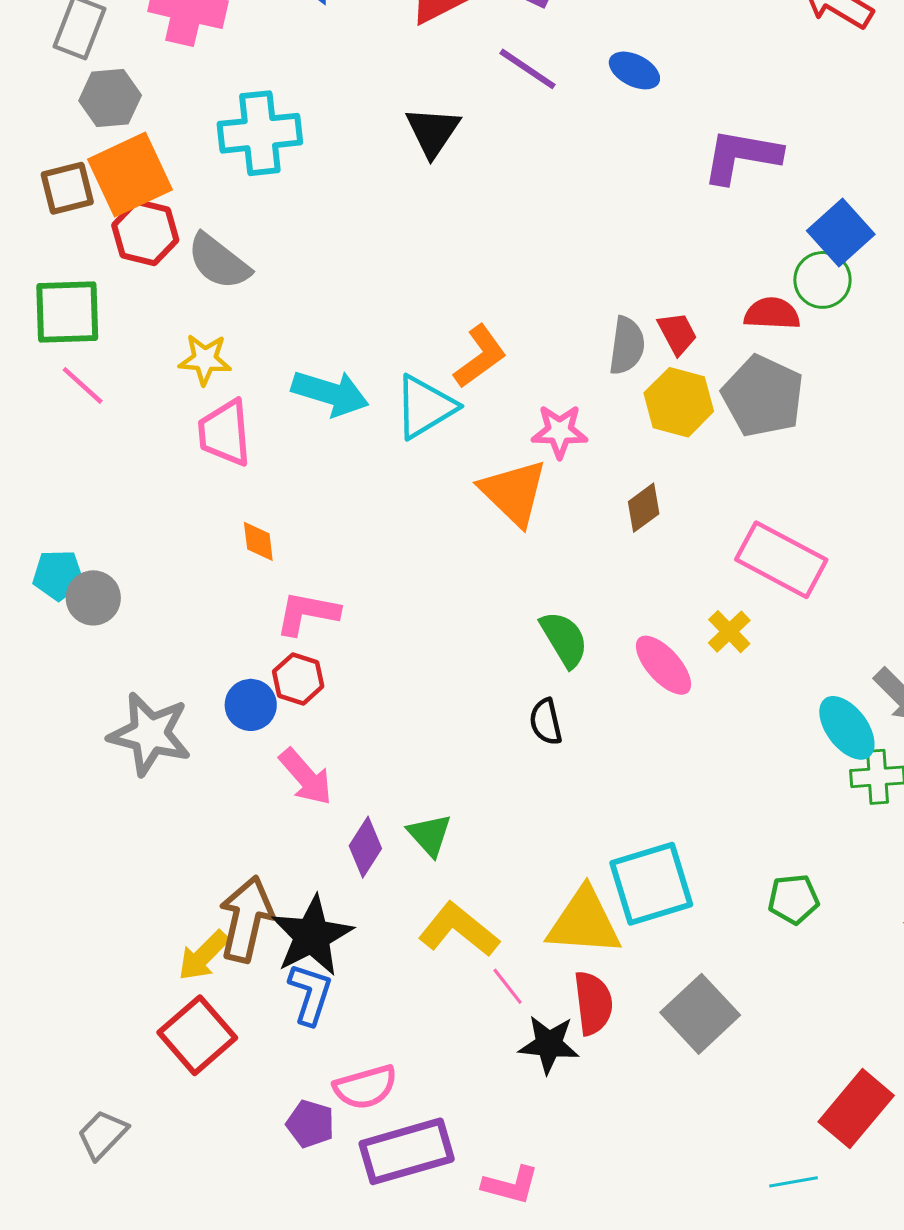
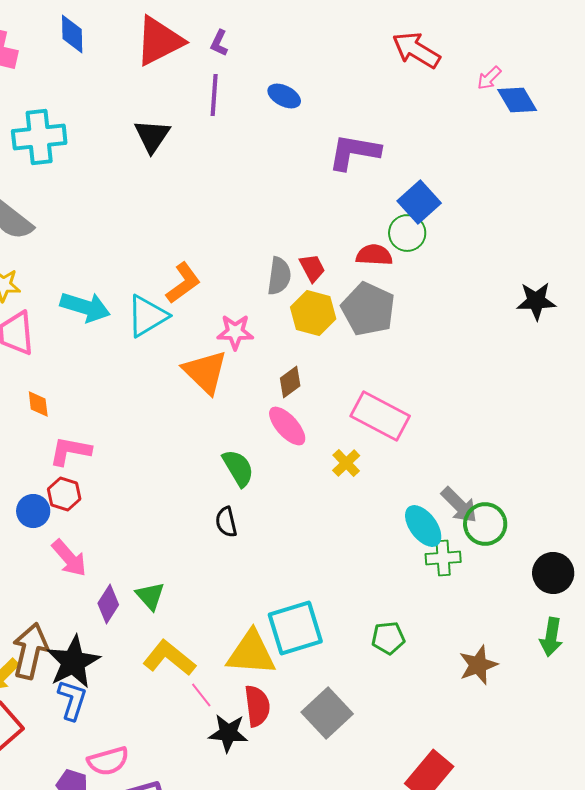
purple line: (527, 69) -> (214, 95), turned 60
pink ellipse: (663, 665) -> (287, 426), moved

